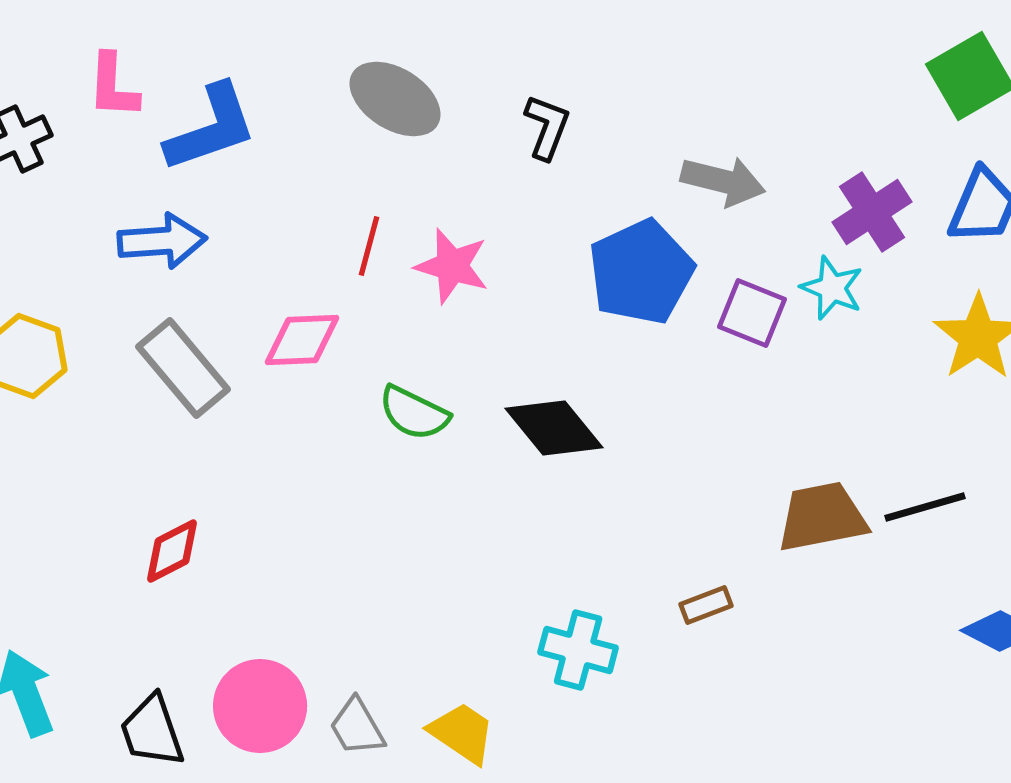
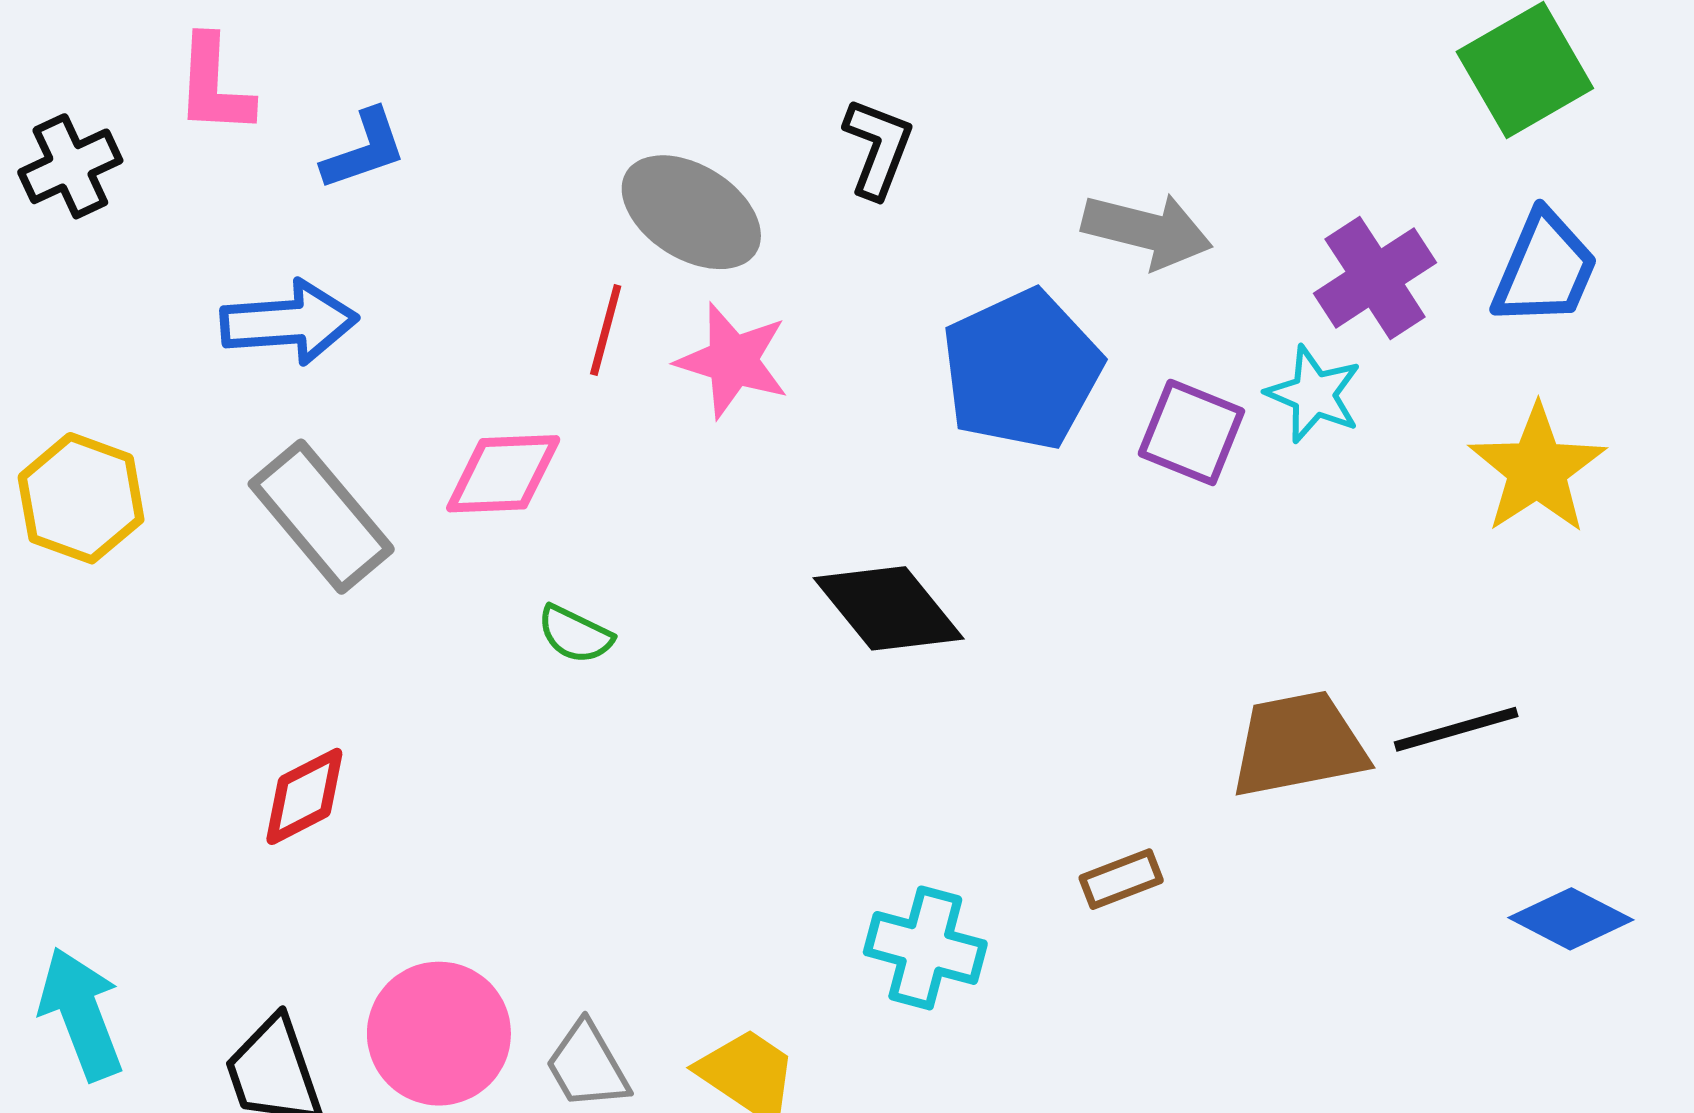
gray ellipse: (395, 99) -> (691, 212), moved
blue L-shape: (211, 128) -> (364, 150), size x0.6
green semicircle: (414, 413) -> (575, 634), moved, size x0.7

